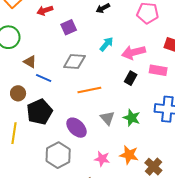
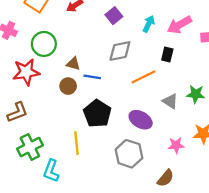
purple square: (69, 27) -> (114, 16), moved
black rectangle: (131, 78) -> (167, 55), moved
brown circle: (18, 93) -> (68, 86), moved

